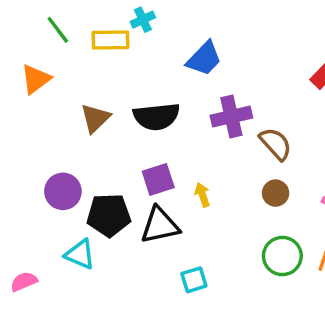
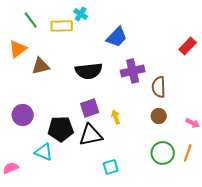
cyan cross: (143, 20) -> (81, 14), turned -32
brown triangle: (95, 118) -> (41, 66), moved, turned 30
brown semicircle: (276, 144) -> (159, 87), turned -140
purple circle: (63, 191) -> (23, 115), moved

